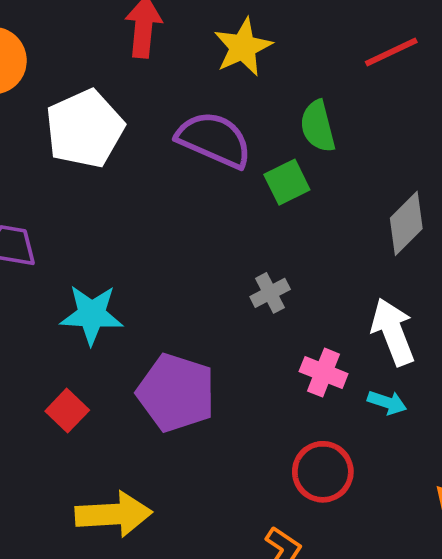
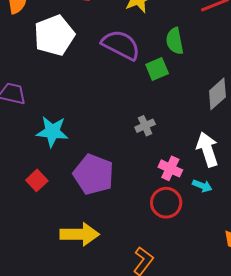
red circle: (323, 472) -> (166, 203), moved
yellow arrow: (114, 514) -> (80, 234), moved

